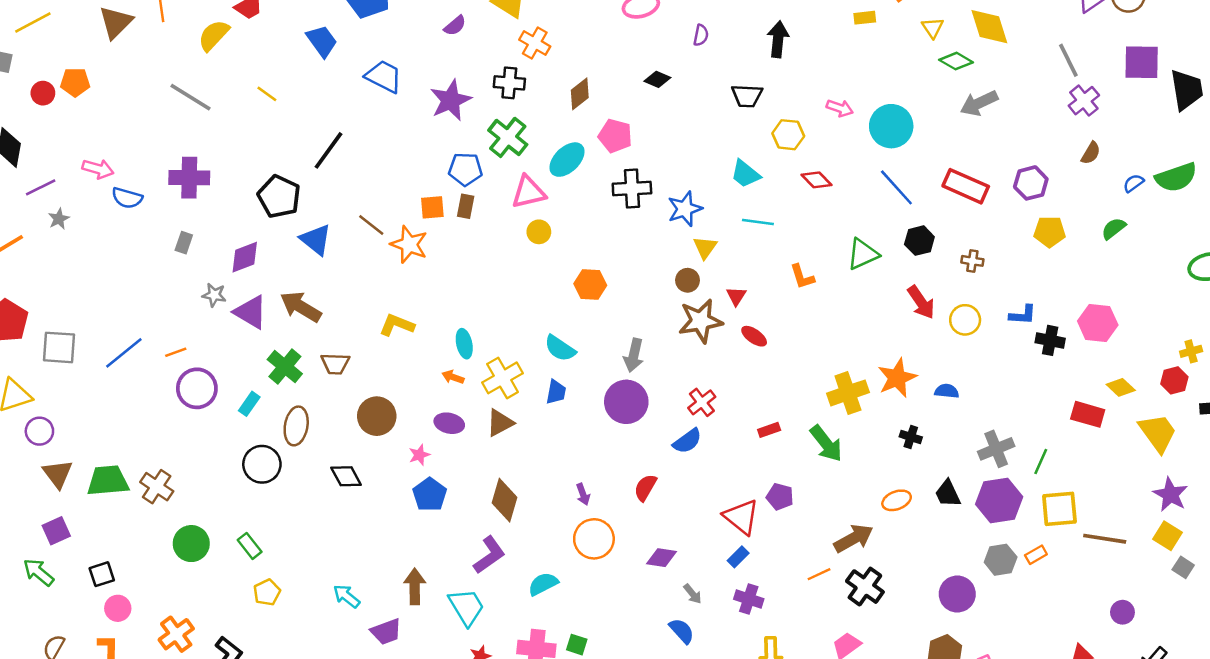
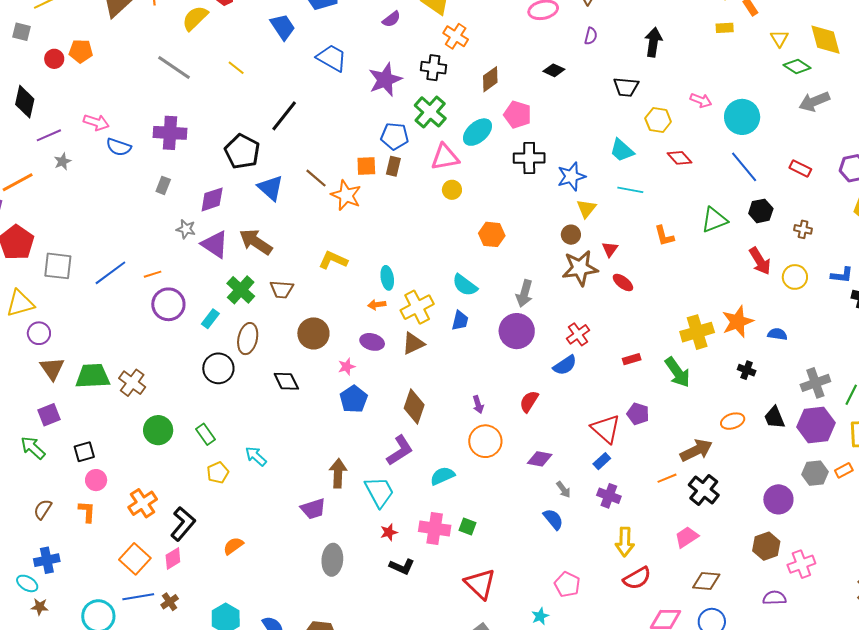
red rectangle: (966, 186) -> (800, 168), size x0.6
orange arrow: (453, 377) -> (377, 305), turned -30
cyan arrow: (347, 596) -> (256, 456), moved

